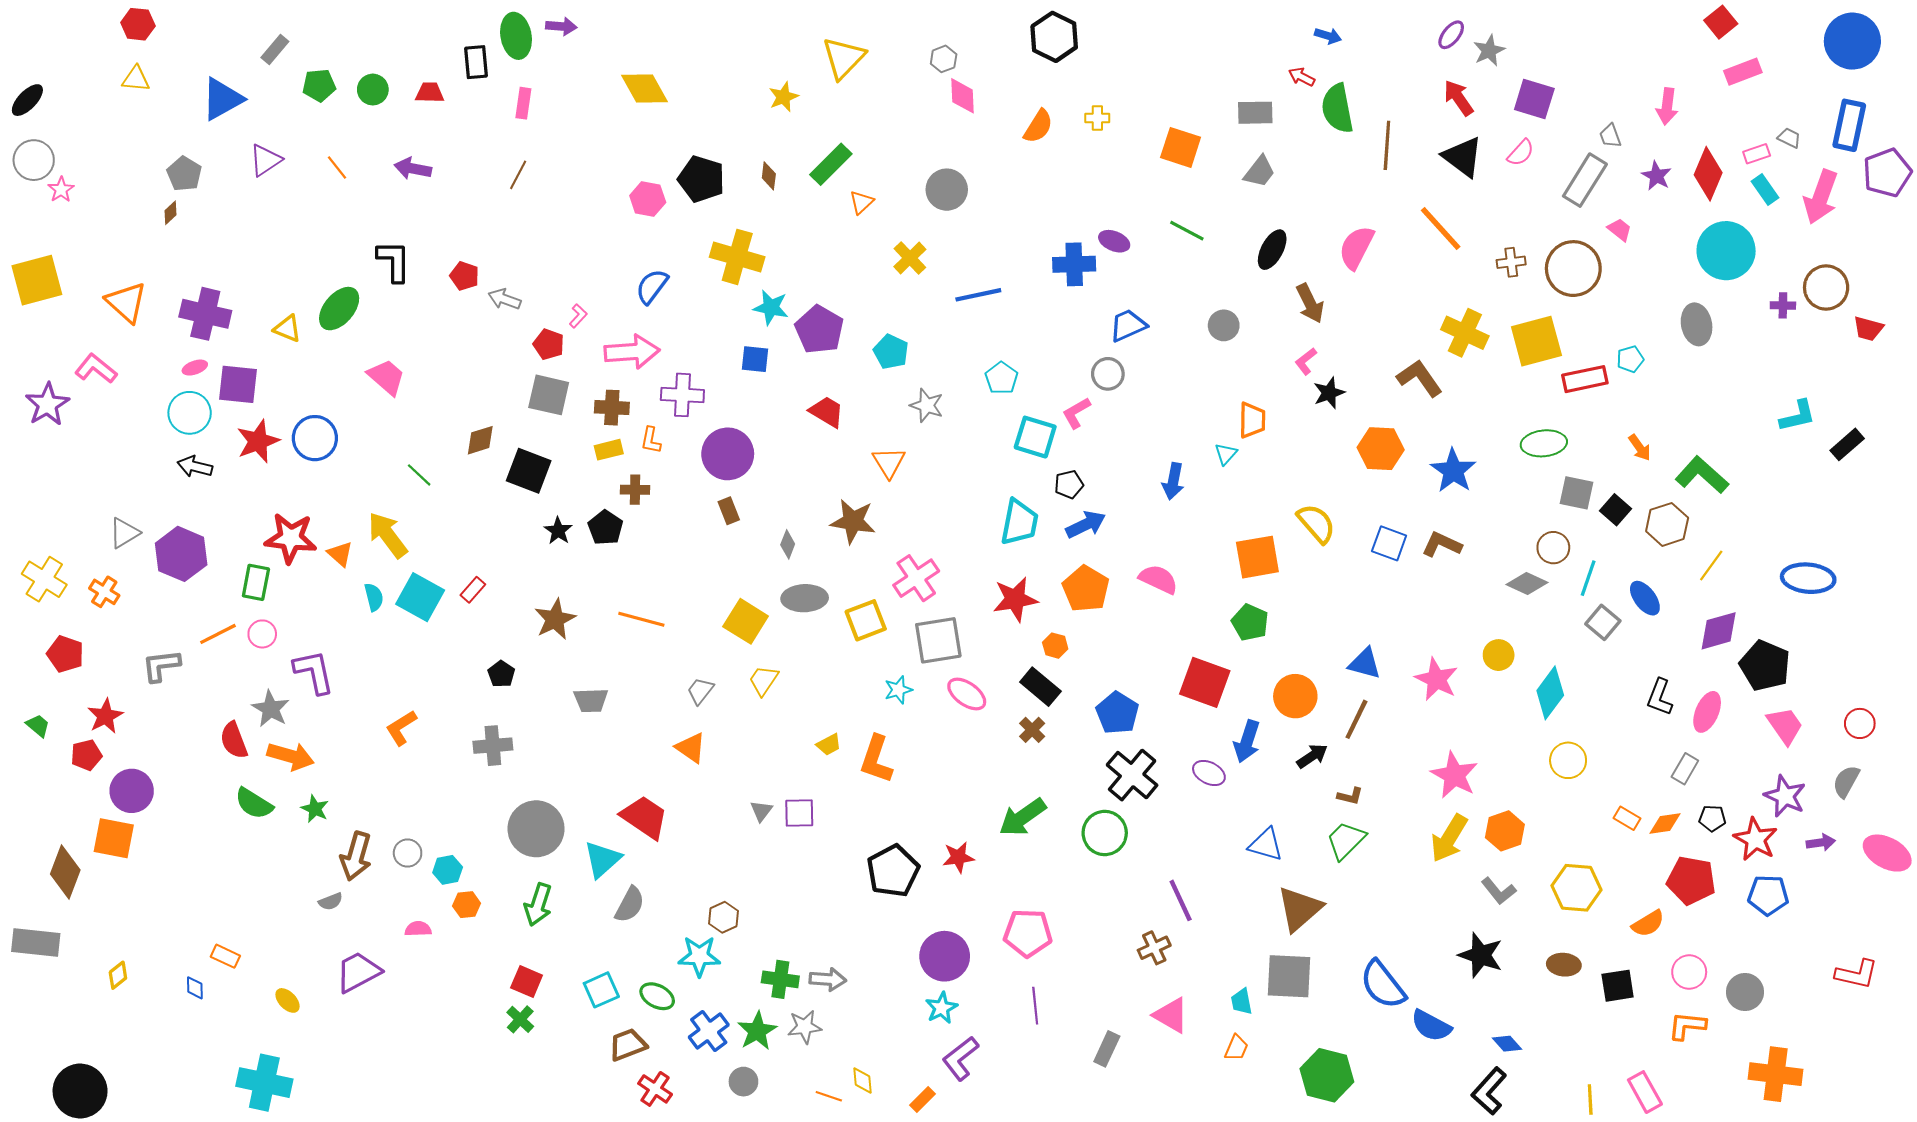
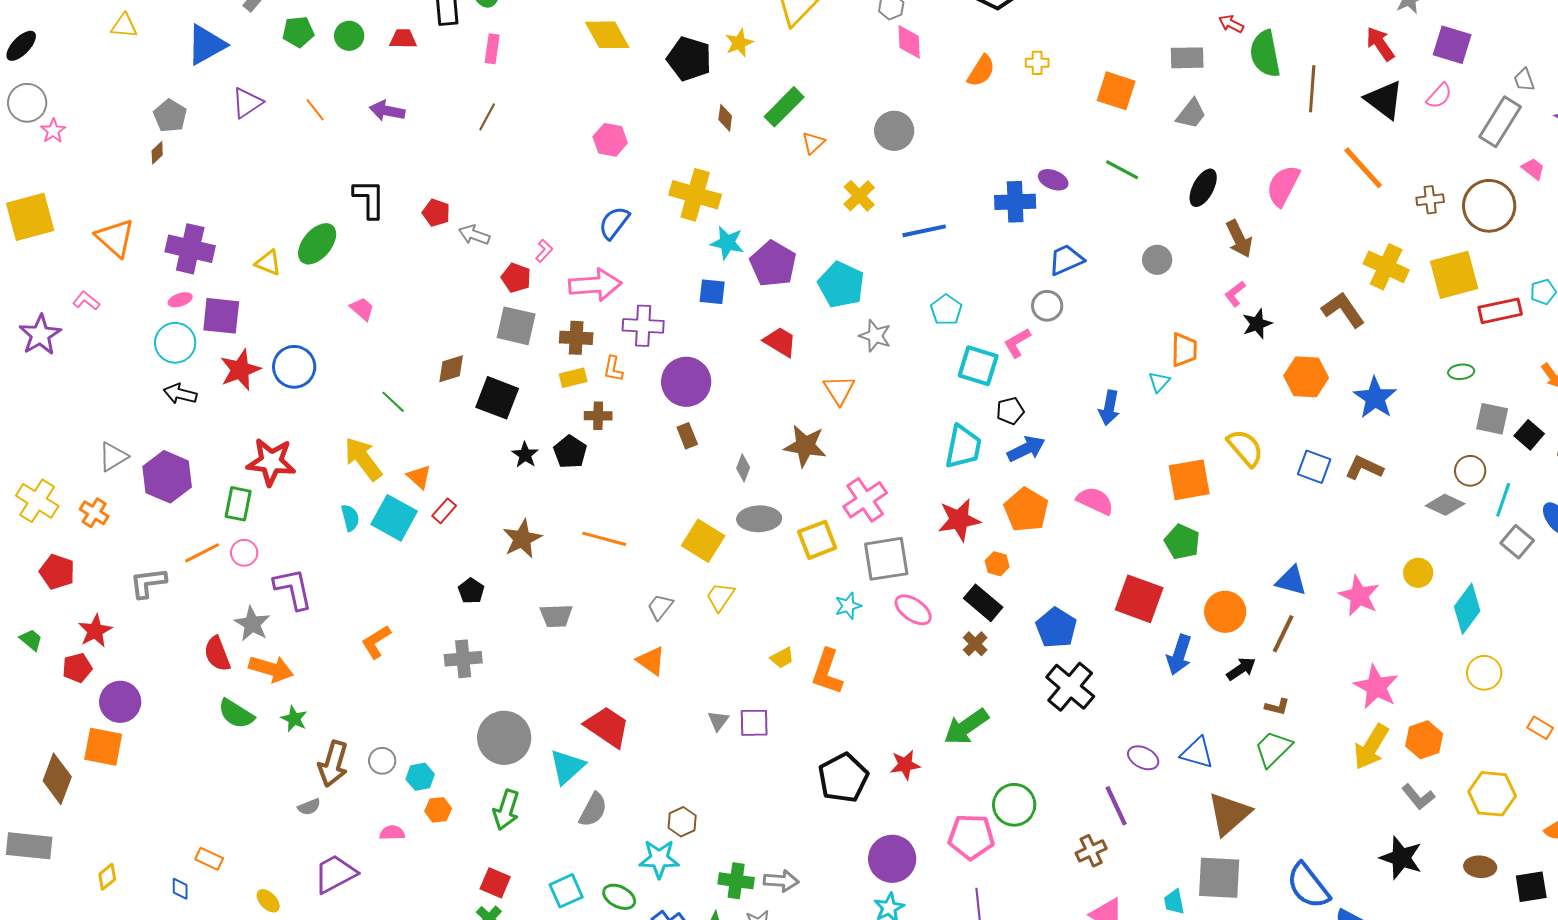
black pentagon: (701, 179) -> (689, 59), moved
cyan pentagon: (891, 352) -> (841, 285), size x1.4
pink L-shape: (96, 369) -> (86, 301), size x0.7
pink trapezoid: (386, 377) -> (362, 309), size x0.7
green ellipse: (1544, 443) -> (1461, 372), size x0.6
orange triangle: (340, 554) -> (419, 477), moved
purple ellipse: (1209, 773) -> (1143, 758), moved
green circle: (1105, 833) -> (1014, 805), moved

